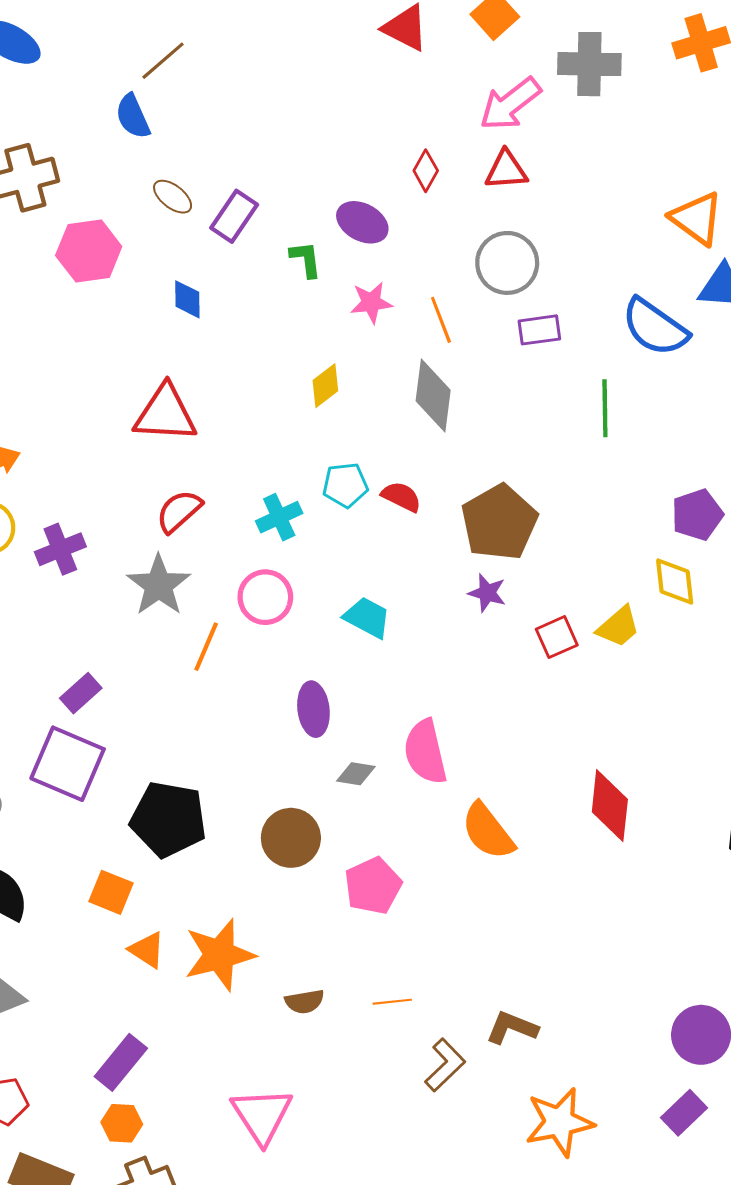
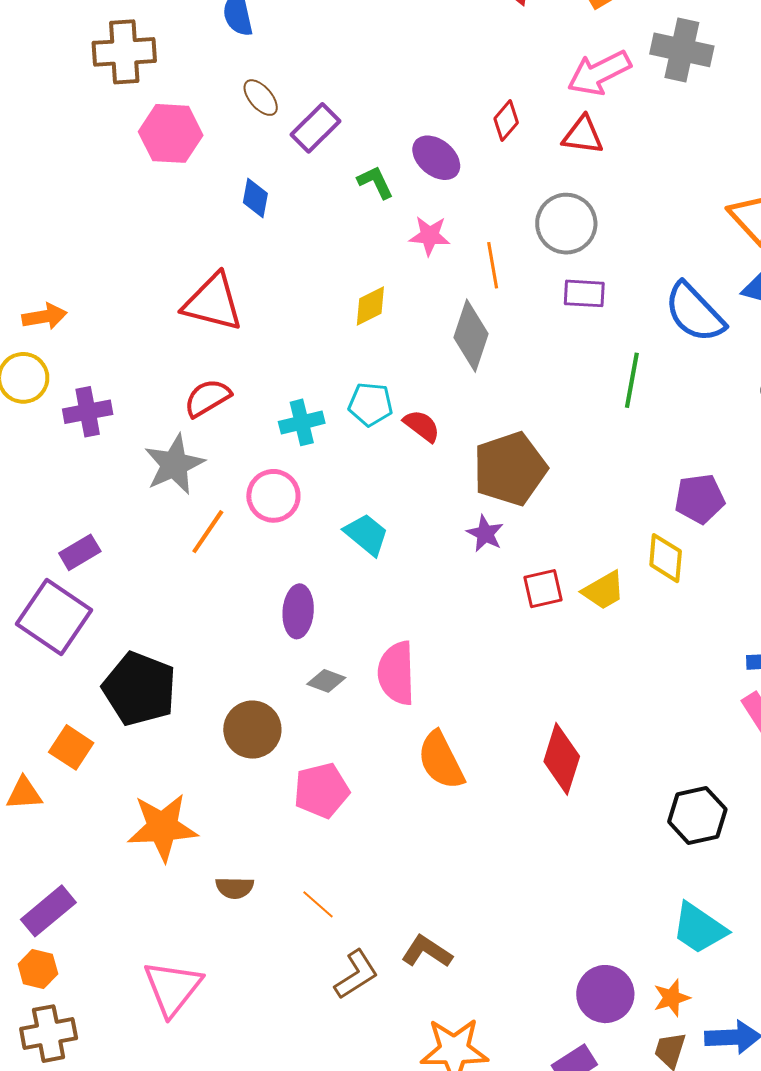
green L-shape: (306, 259) -> (375, 182), turned -30
orange triangle: (147, 950) -> (24, 793), moved, turned -48
orange line: (392, 1002) -> (318, 904), turned 36

